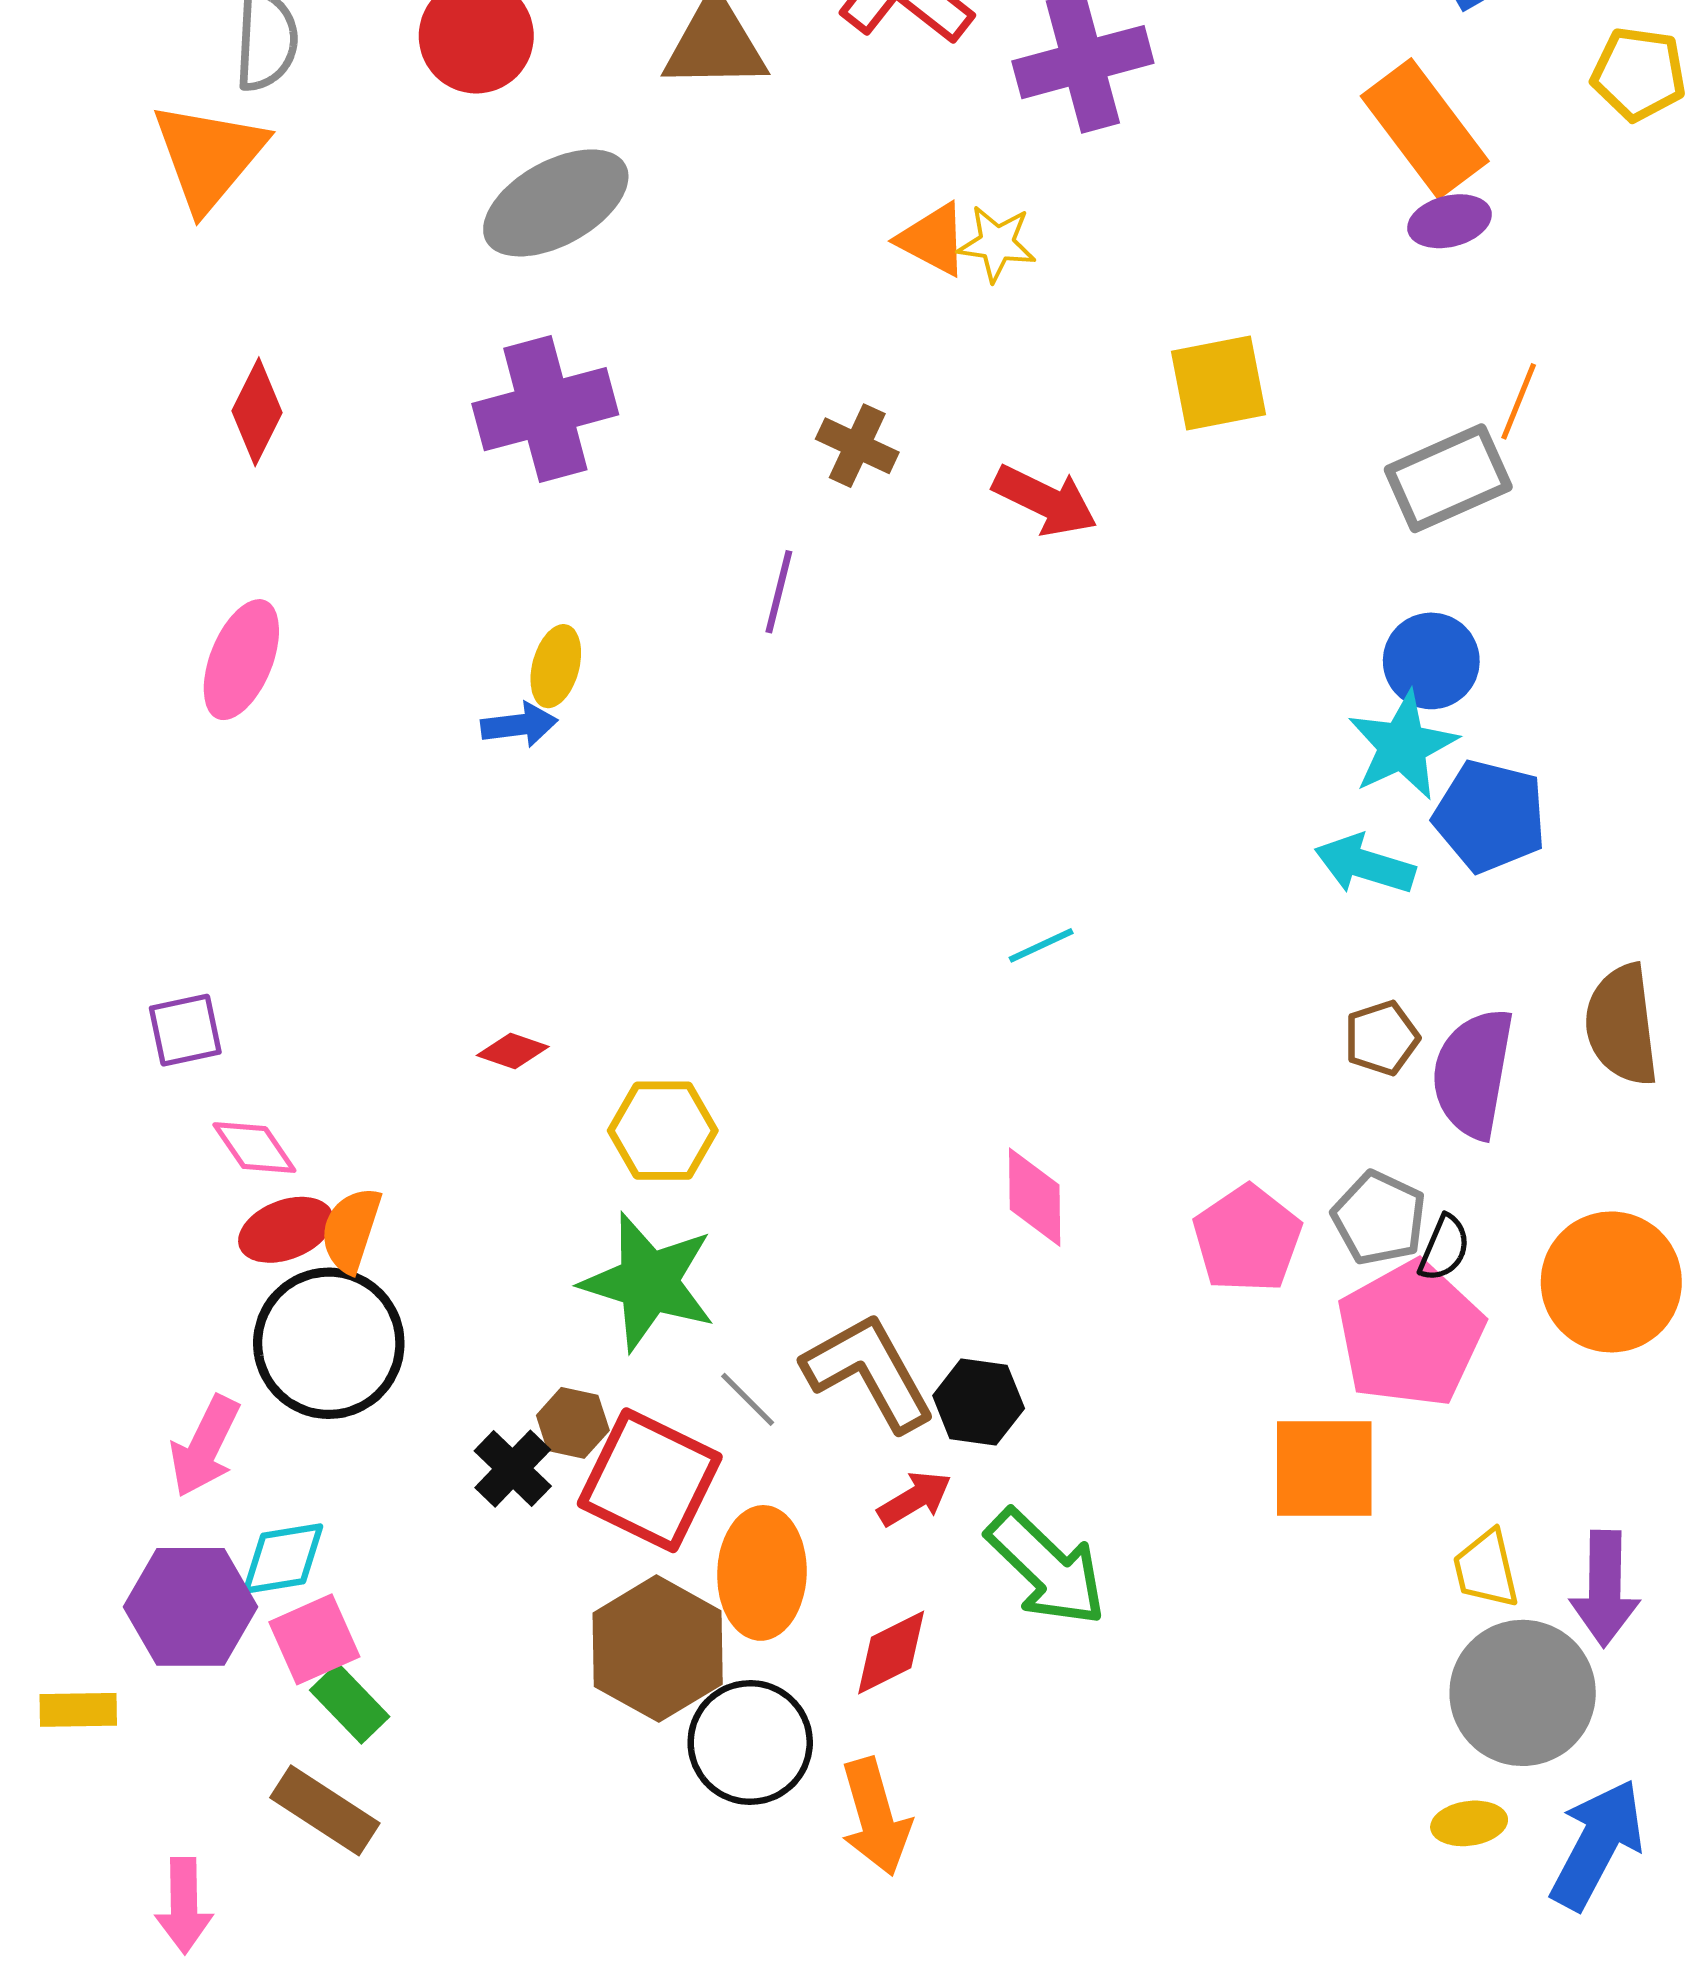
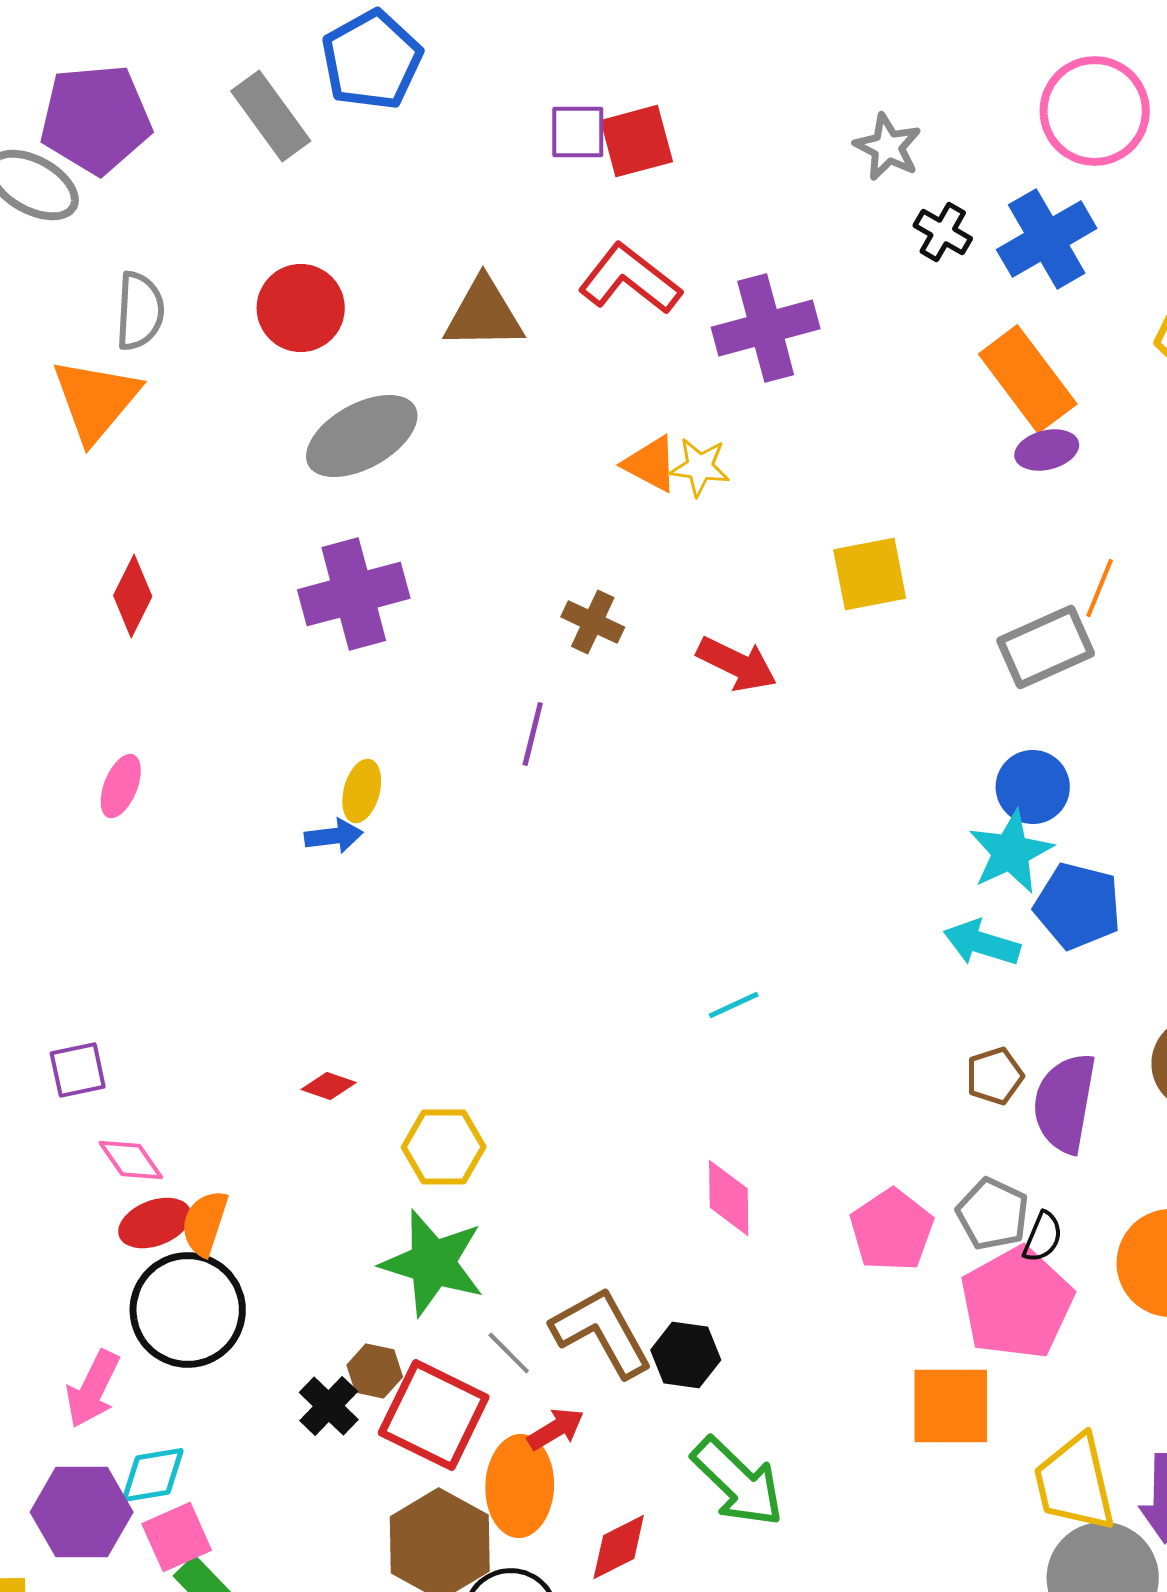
pink ellipse: (241, 660) -> (121, 786), size x0.7
red arrow: (915, 1499) -> (556, 1429), moved
yellow trapezoid: (1486, 1569) -> (1075, 1483), size x1.6

